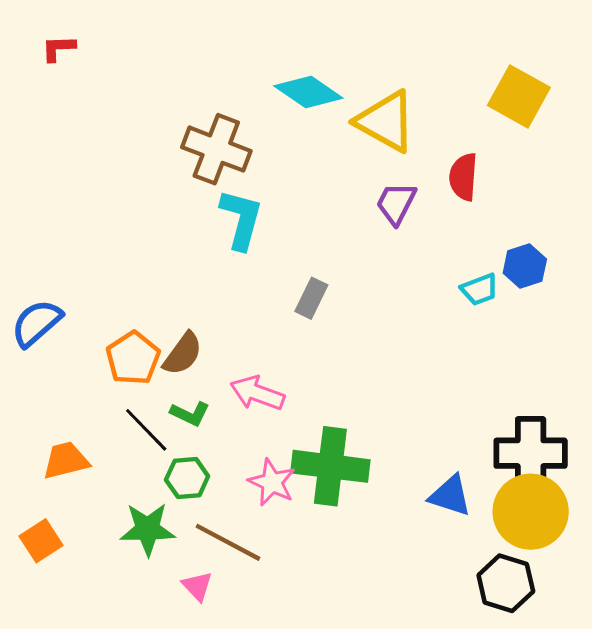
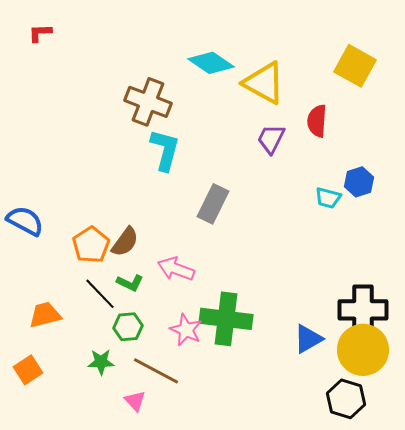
cyan trapezoid: (479, 289) -> (328, 198), turned 36
gray rectangle: (311, 298) -> (213, 204), size x1.4
blue semicircle: (37, 323) -> (25, 221), turned 69
blue triangle: (450, 496) -> (308, 339), turned -48
green star: (148, 529) -> (101, 362), size x0.7

